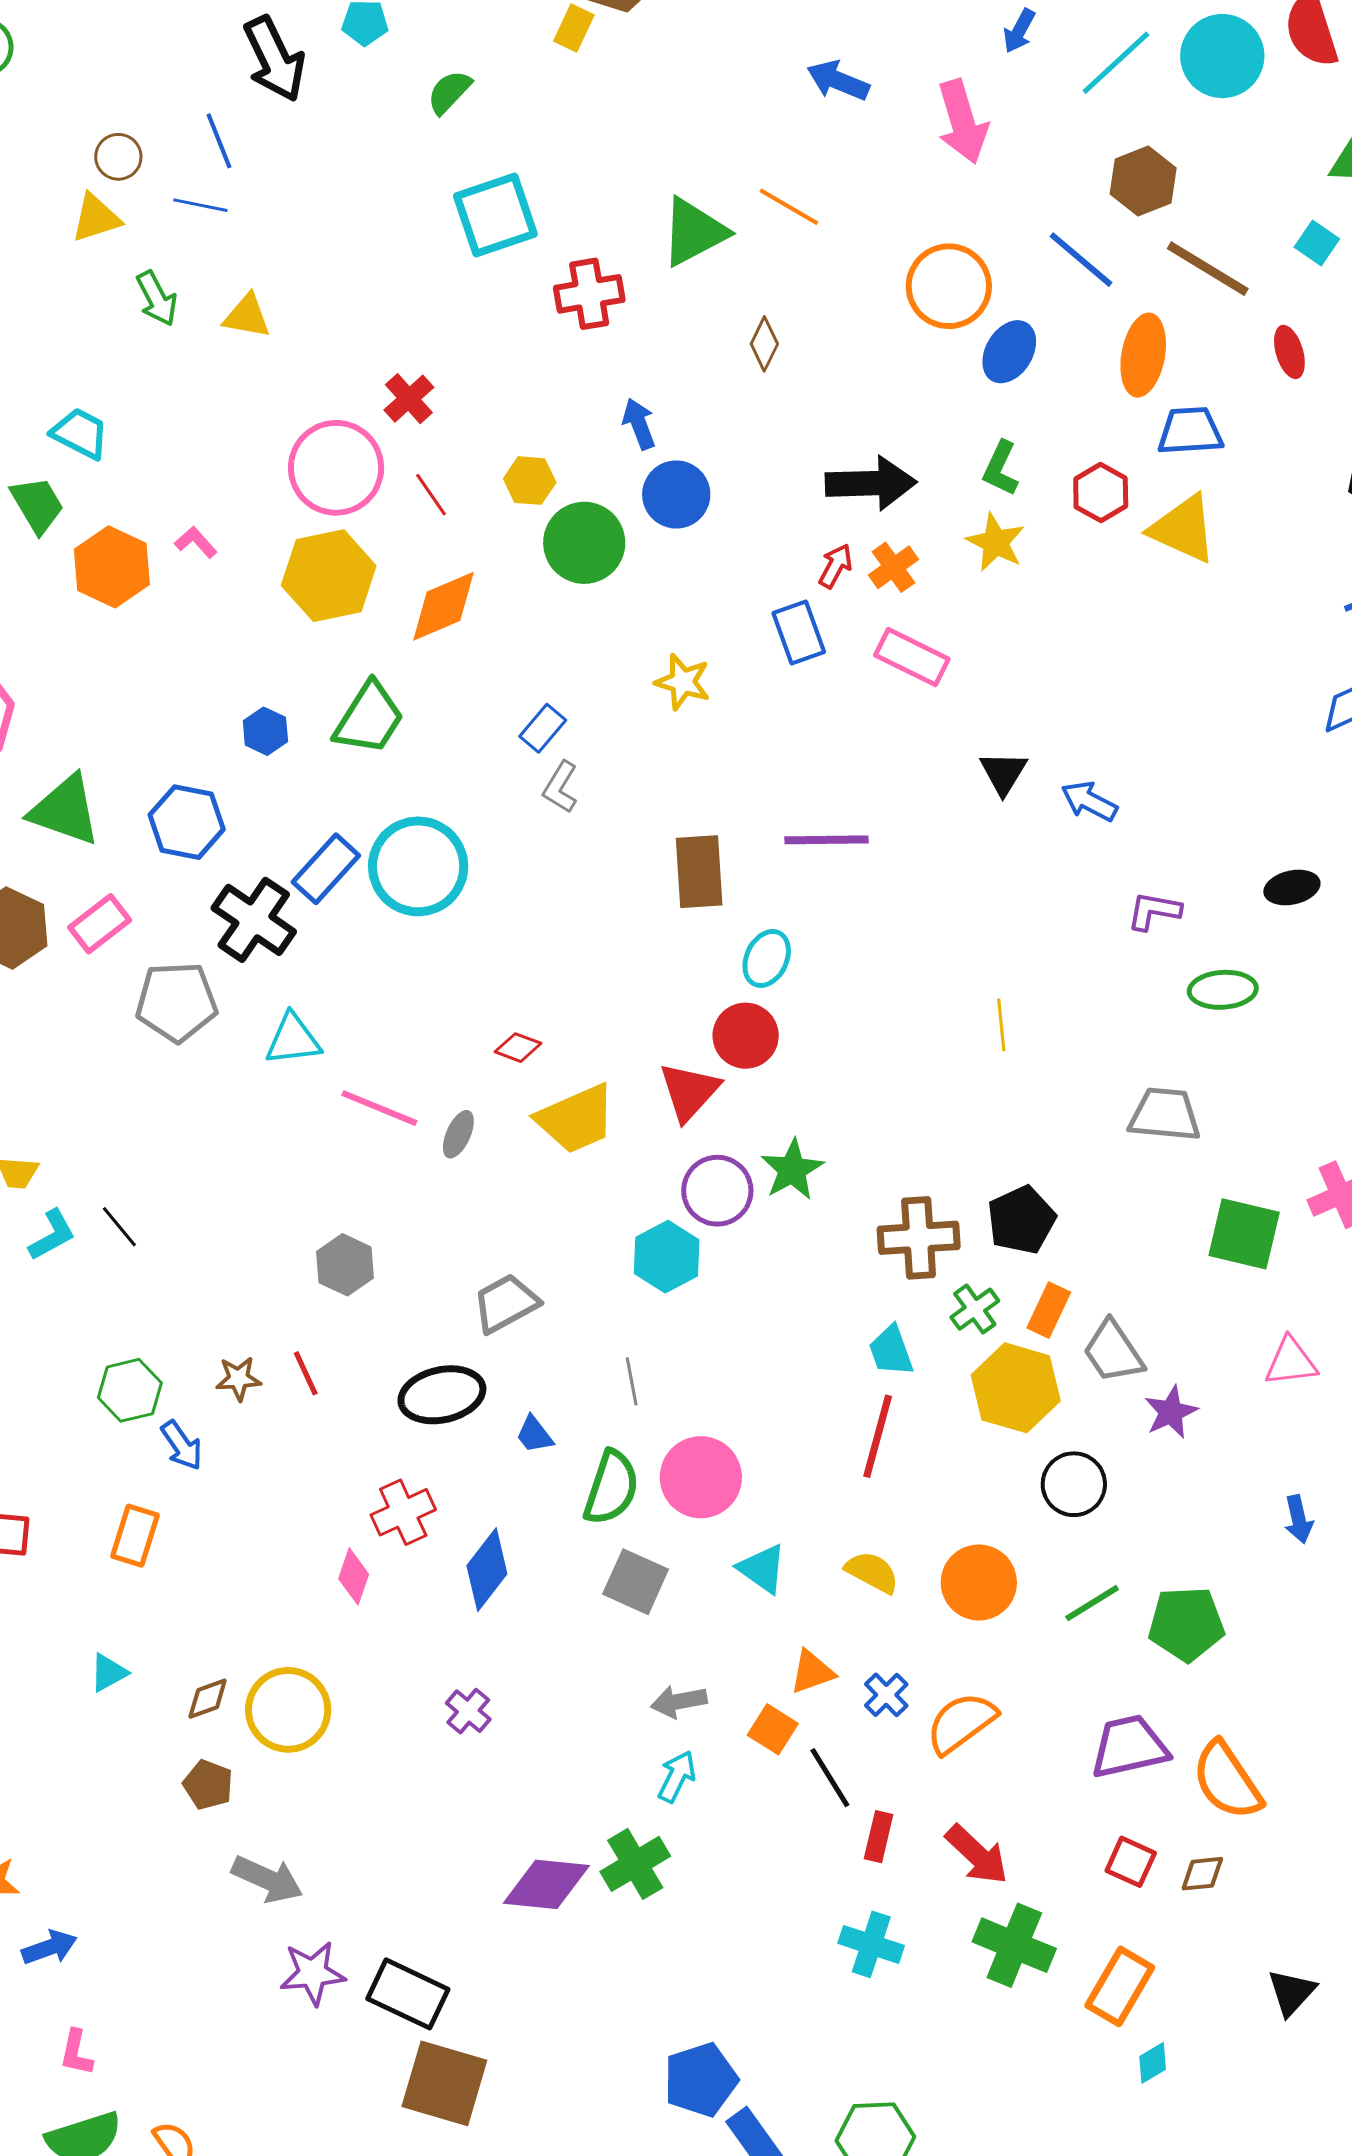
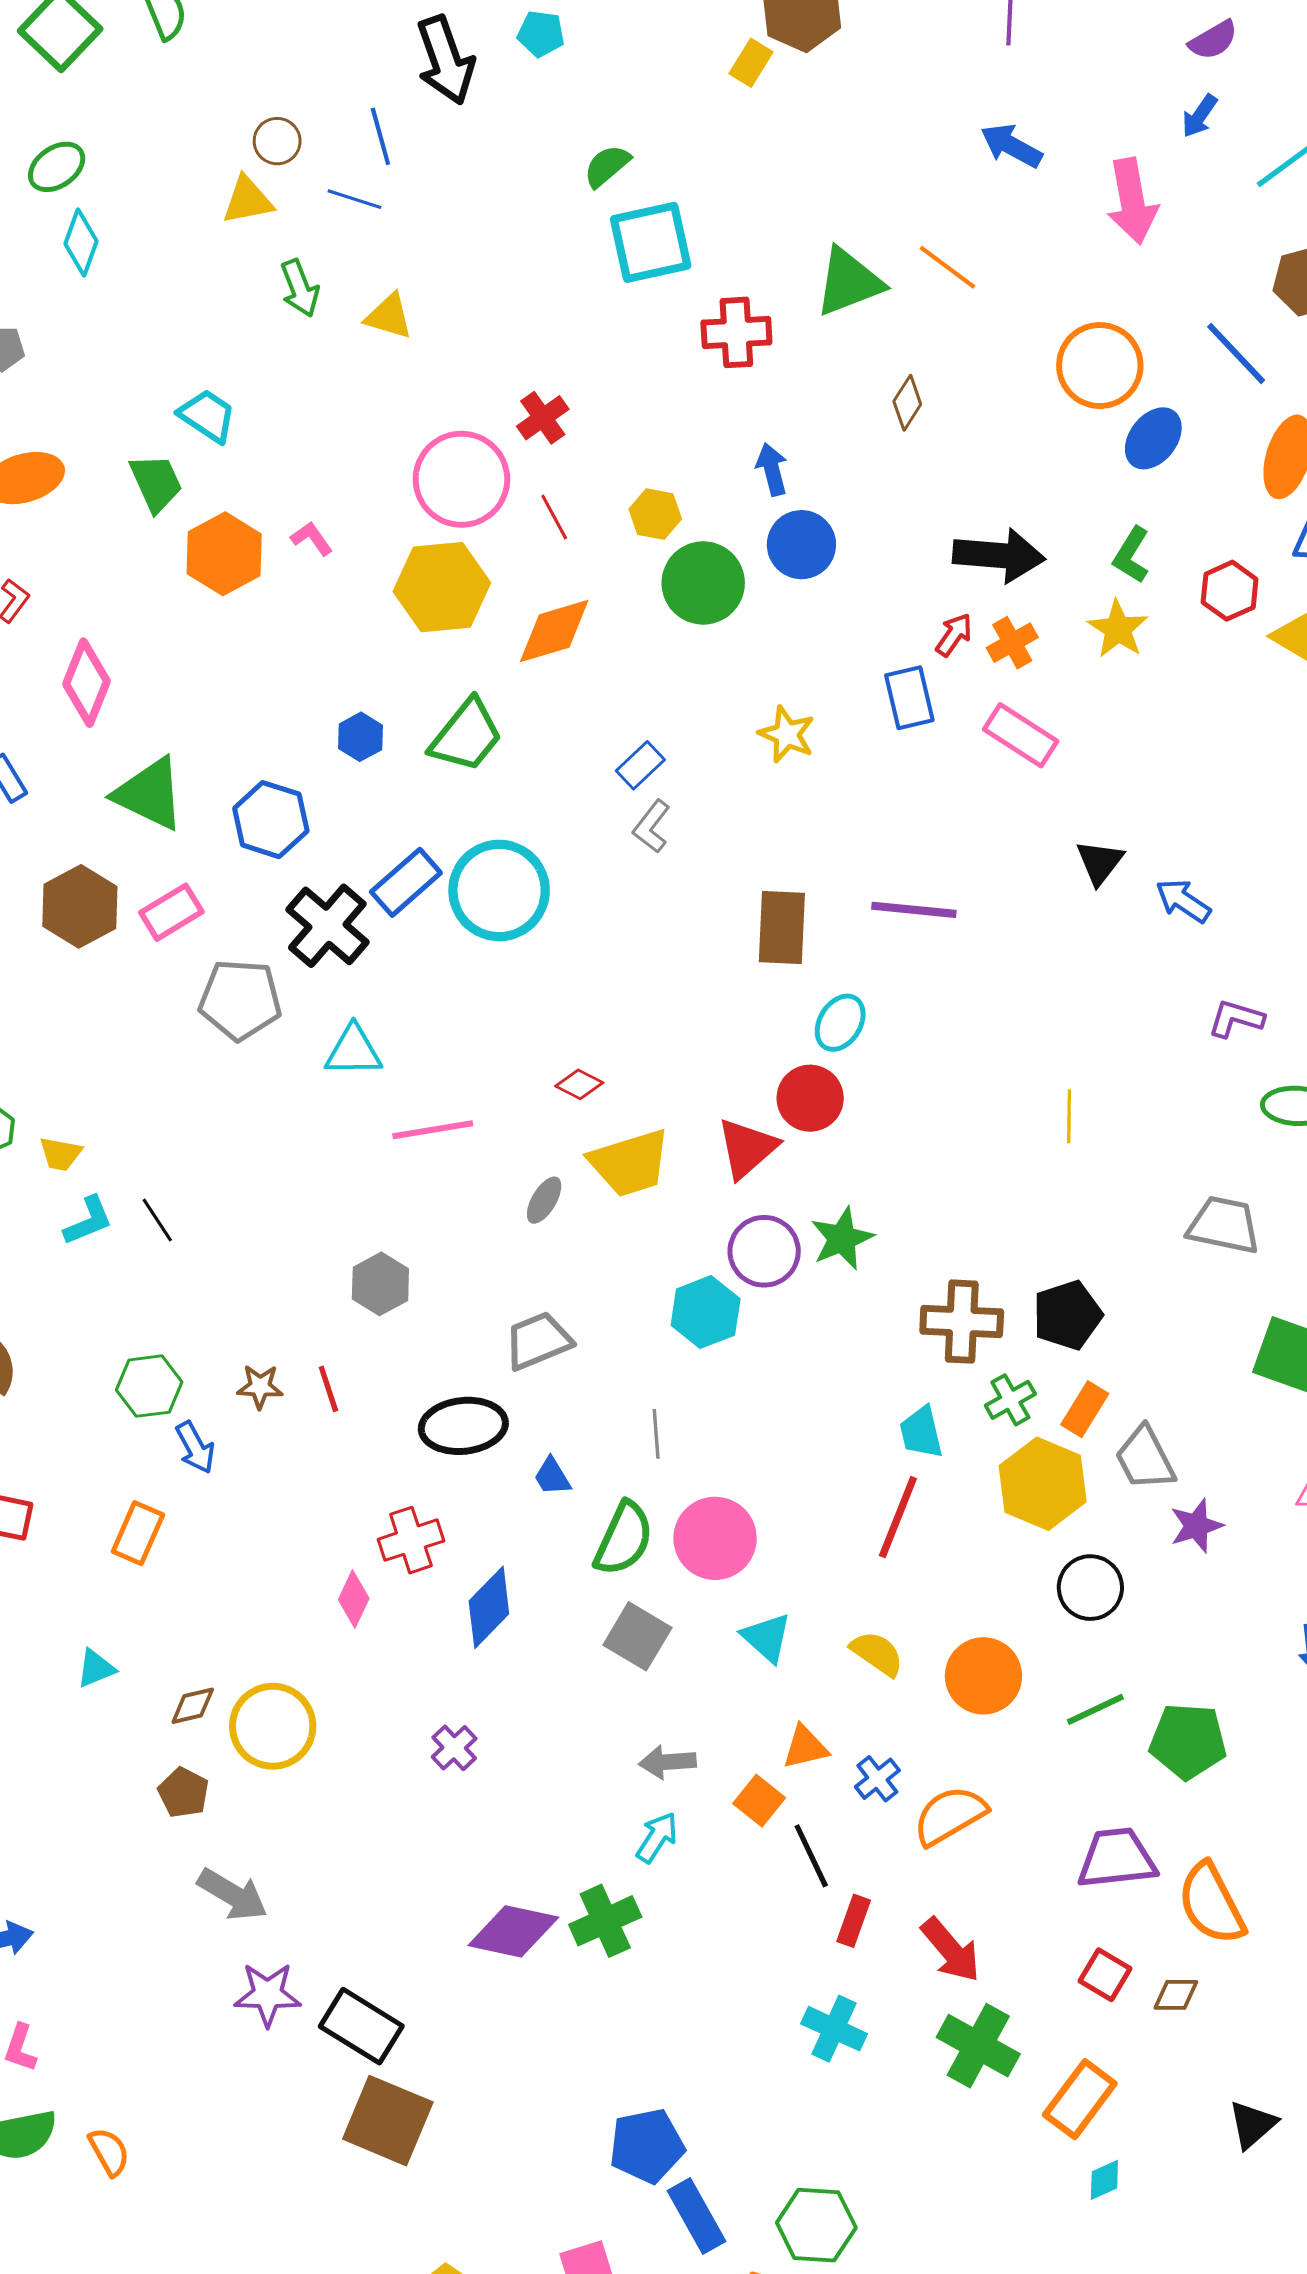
green semicircle: (449, 92) -> (607, 166), moved
pink line: (379, 1108) -> (433, 1130), turned -38
gray ellipse: (458, 1134) -> (544, 1200), moved

